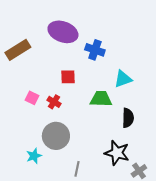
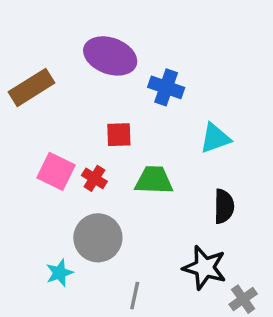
pink square: (32, 98) -> (56, 171), size x1.5
green trapezoid: (101, 99) -> (154, 180), moved

